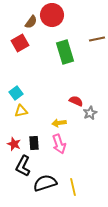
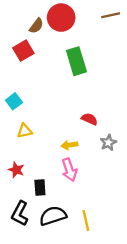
brown line: (97, 39) -> (111, 15), moved
cyan square: (16, 93) -> (14, 101), moved
gray star: (90, 113) -> (108, 143), moved
black rectangle: (34, 143) -> (40, 188), moved
black L-shape: (23, 166) -> (20, 213), moved

